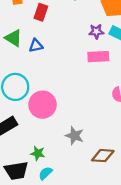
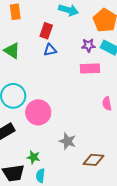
red rectangle: (41, 12) -> (46, 31), moved
blue triangle: (36, 46) -> (50, 50), moved
cyan semicircle: (45, 173) -> (40, 176), turned -40

